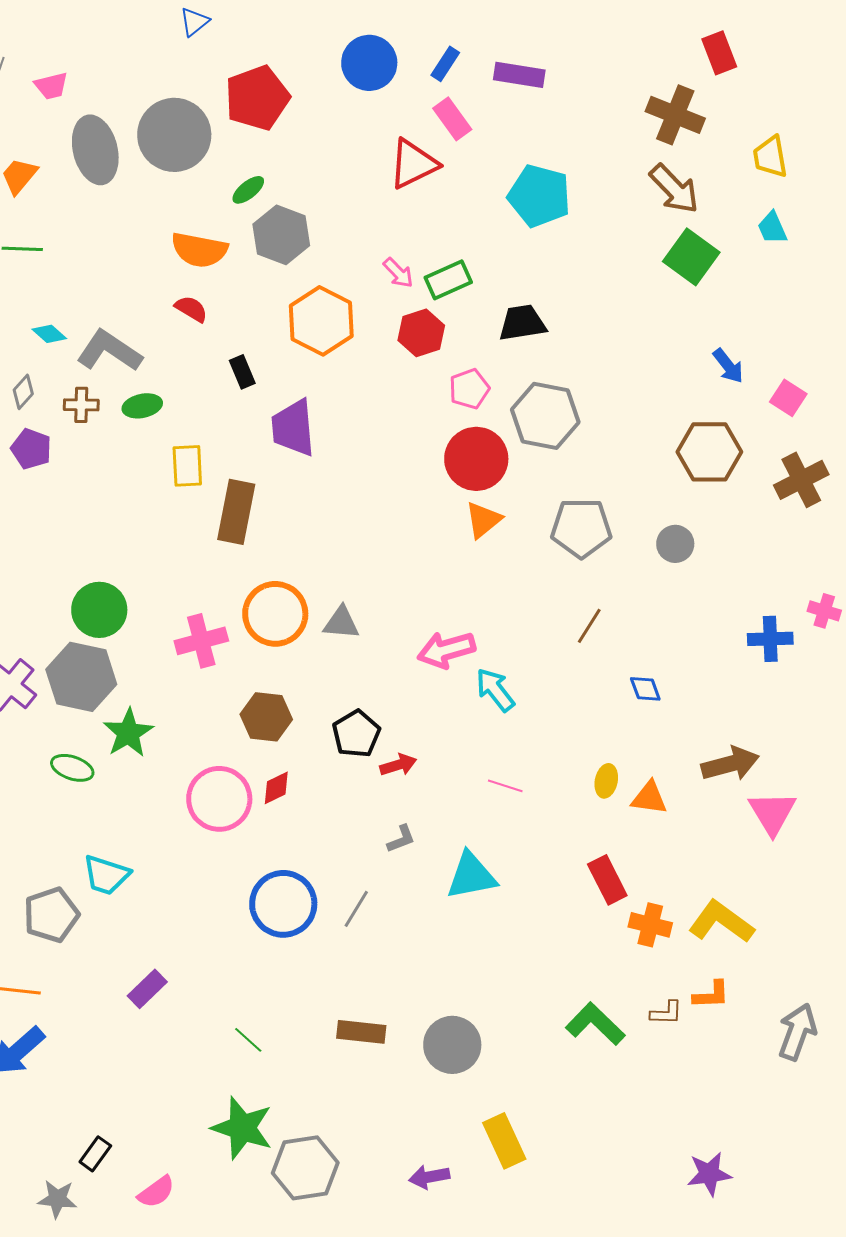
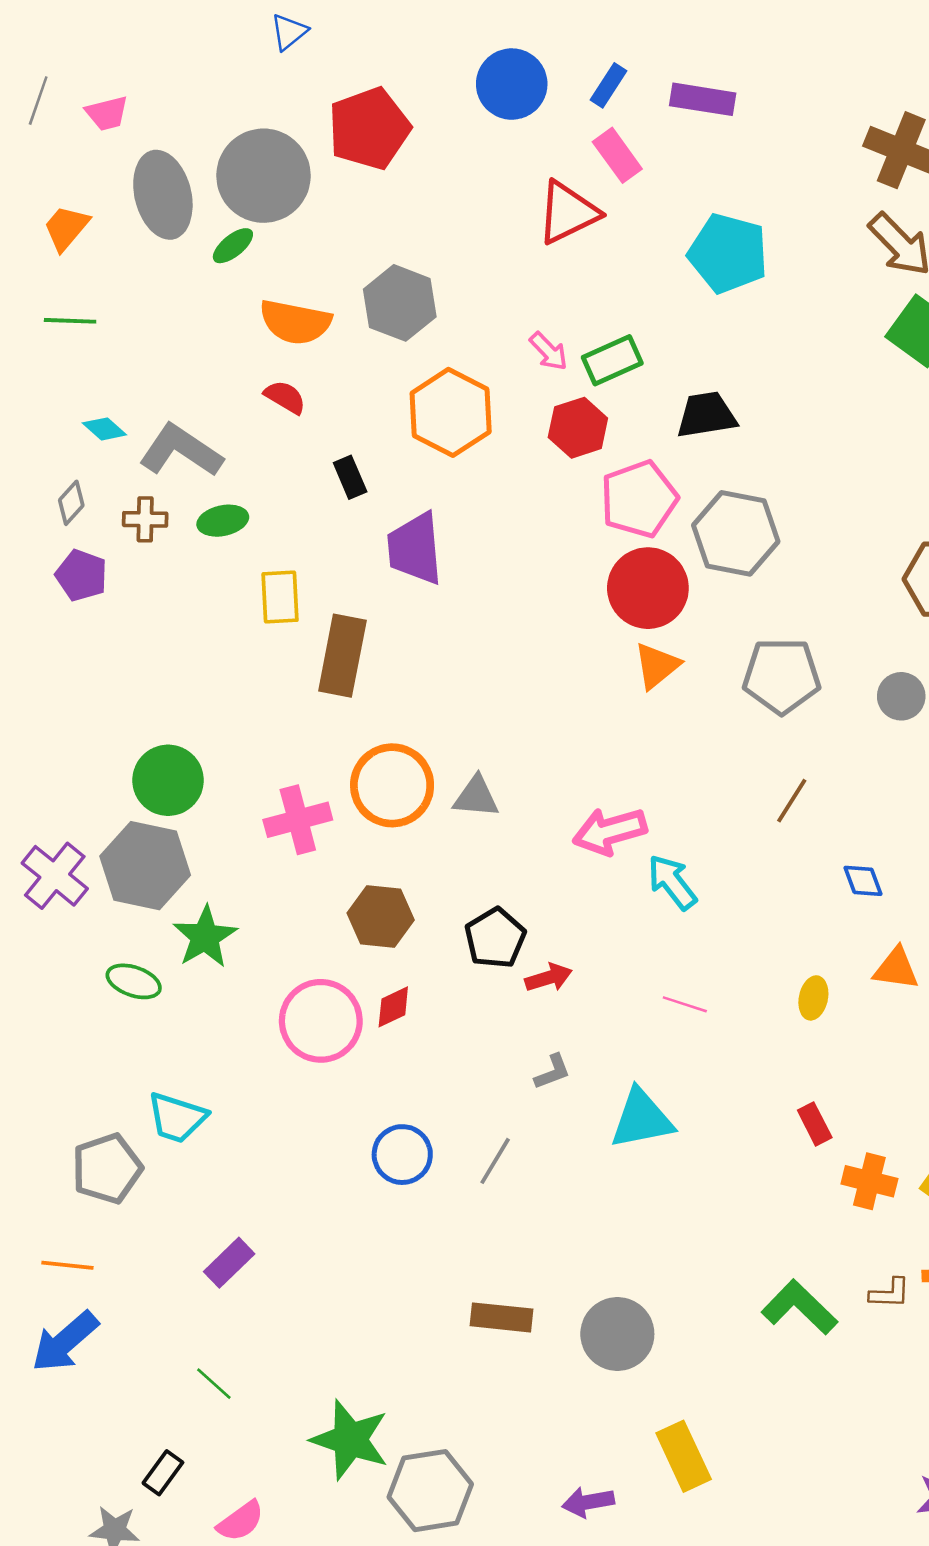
green ellipse: (248, 190) -> (233, 246), moved
pink pentagon: (469, 389) -> (639, 499), size x1.5
orange triangle: (649, 798) -> (896, 969), moved
red rectangle: (607, 880) -> (815, 1124), size x0.7
blue circle: (283, 904) -> (402, 1155), size x0.7
green line: (248, 1040) -> (214, 1384), moved

